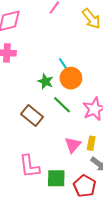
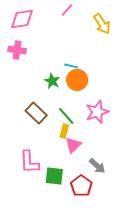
cyan line: (64, 64) -> (71, 66), turned -48
green line: (62, 105) -> (66, 116), moved
yellow rectangle: (91, 143) -> (64, 131), moved

